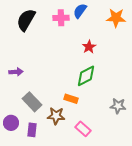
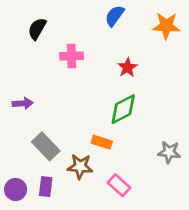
pink cross: (61, 18) -> (72, 56), moved
black semicircle: (26, 20) -> (37, 29), size x0.7
purple circle: (11, 123) -> (16, 189), moved

